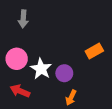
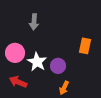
gray arrow: (23, 19) -> (34, 22), moved
orange rectangle: (94, 51) -> (85, 46), turned -49

